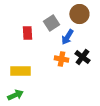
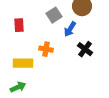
red rectangle: (27, 33) -> (19, 25), moved
orange cross: (61, 59) -> (46, 49), moved

